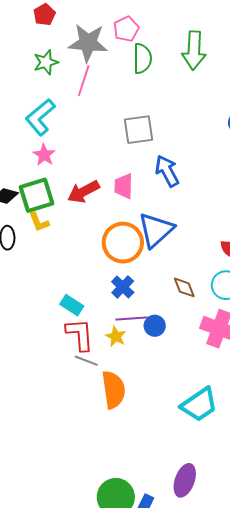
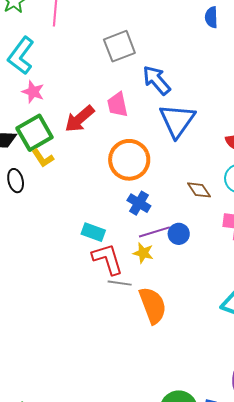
blue triangle: (156, 230) -> (177, 121), moved

